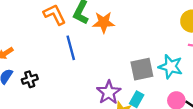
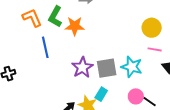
purple star: (109, 92) -> (82, 67), moved

